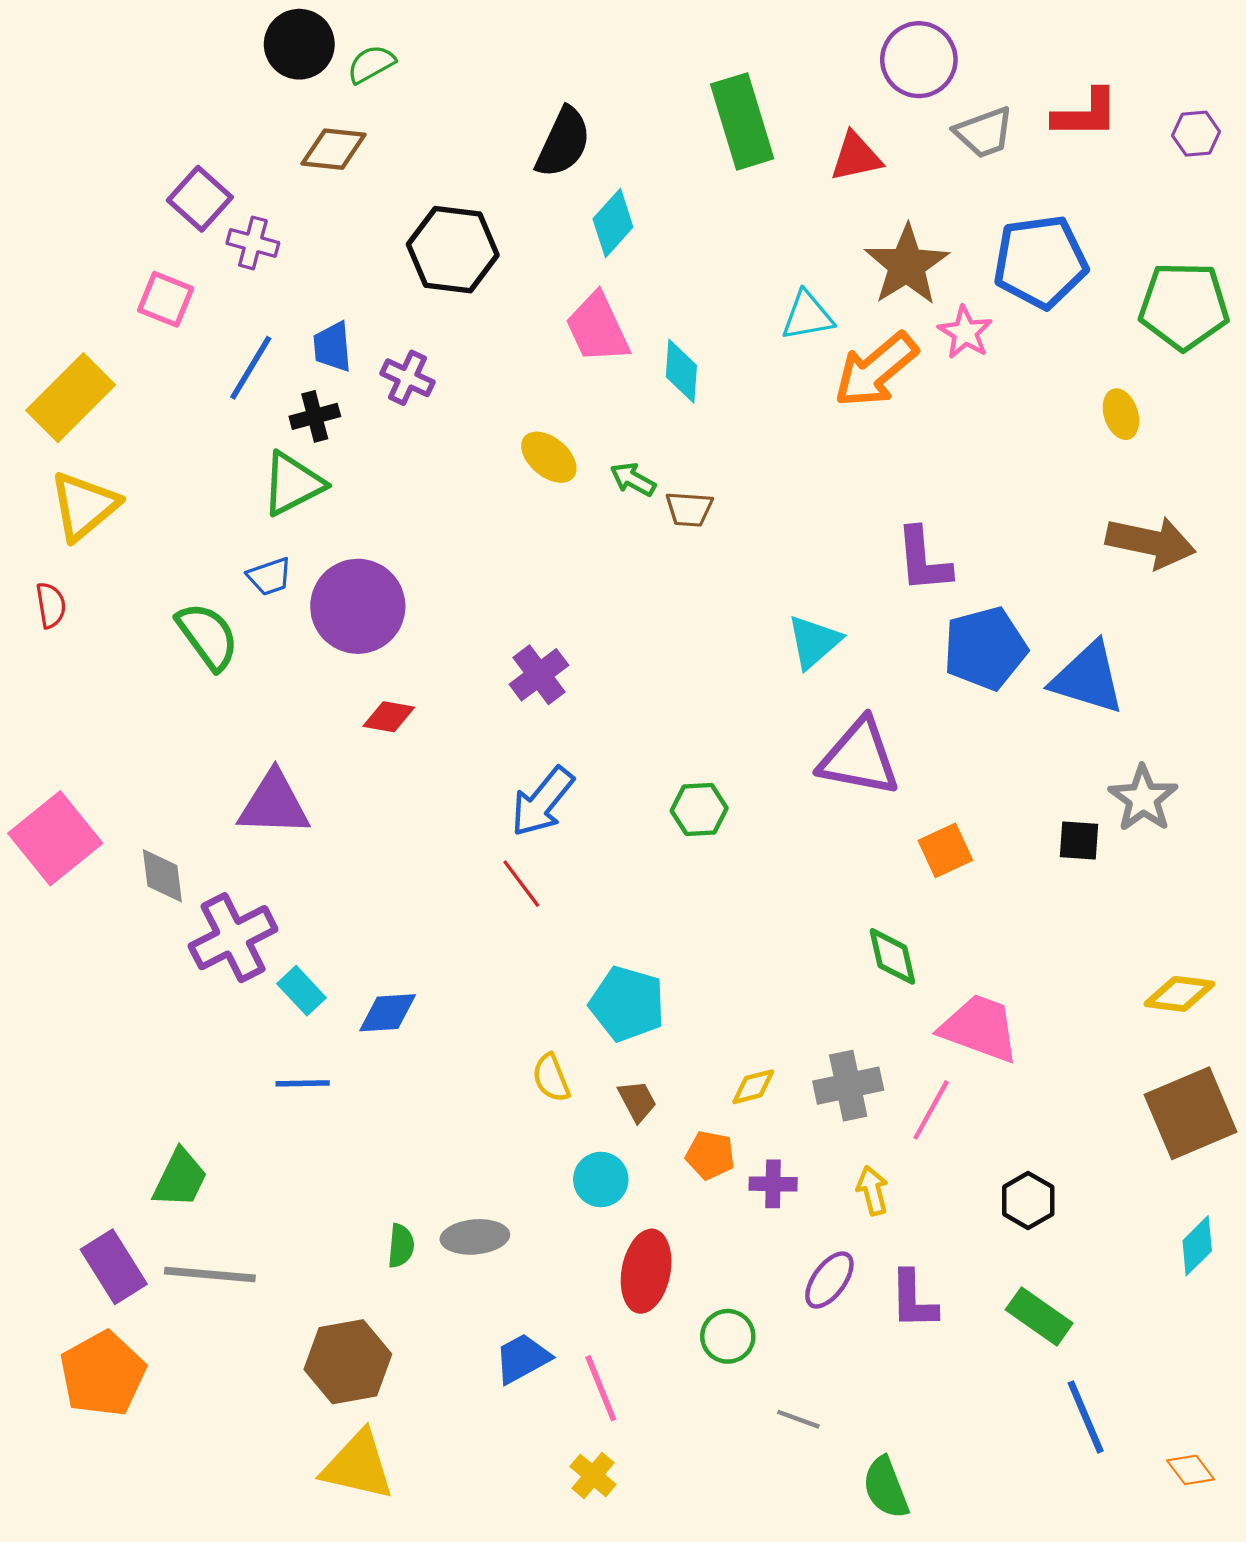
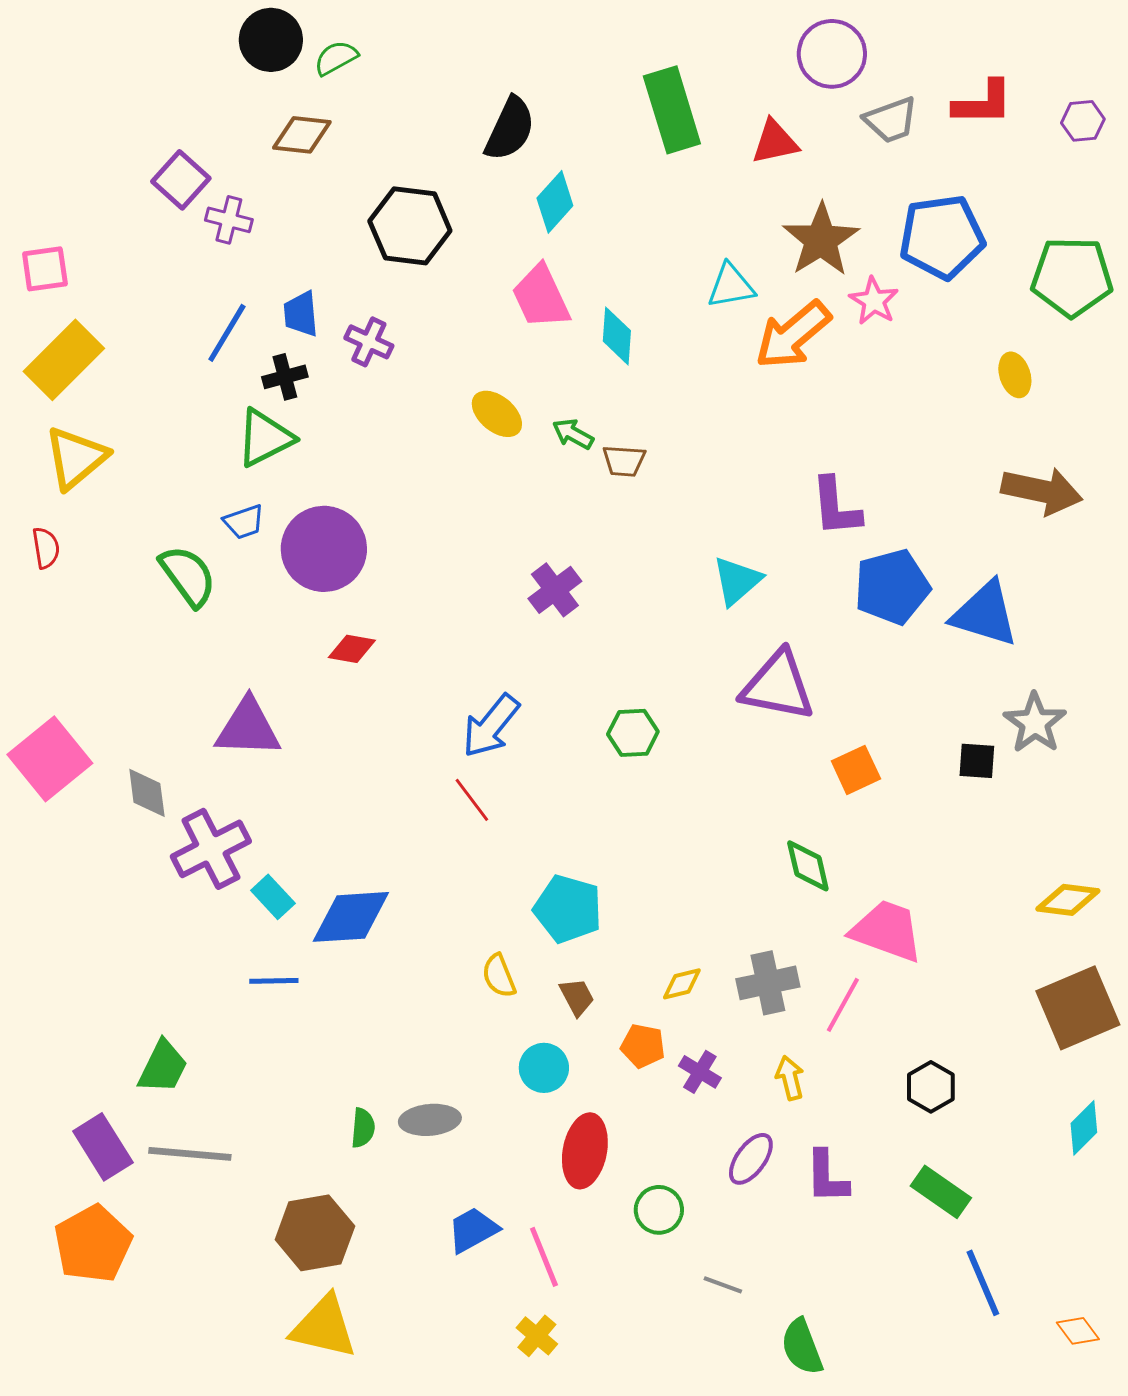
pink square: (166, 299) -> (45, 269), moved, turned -30
purple cross: (539, 675) -> (555, 590), moved
blue diamond: (388, 1013) -> (351, 917), size x1.5
purple cross: (773, 1184) -> (700, 1072), turned 30

